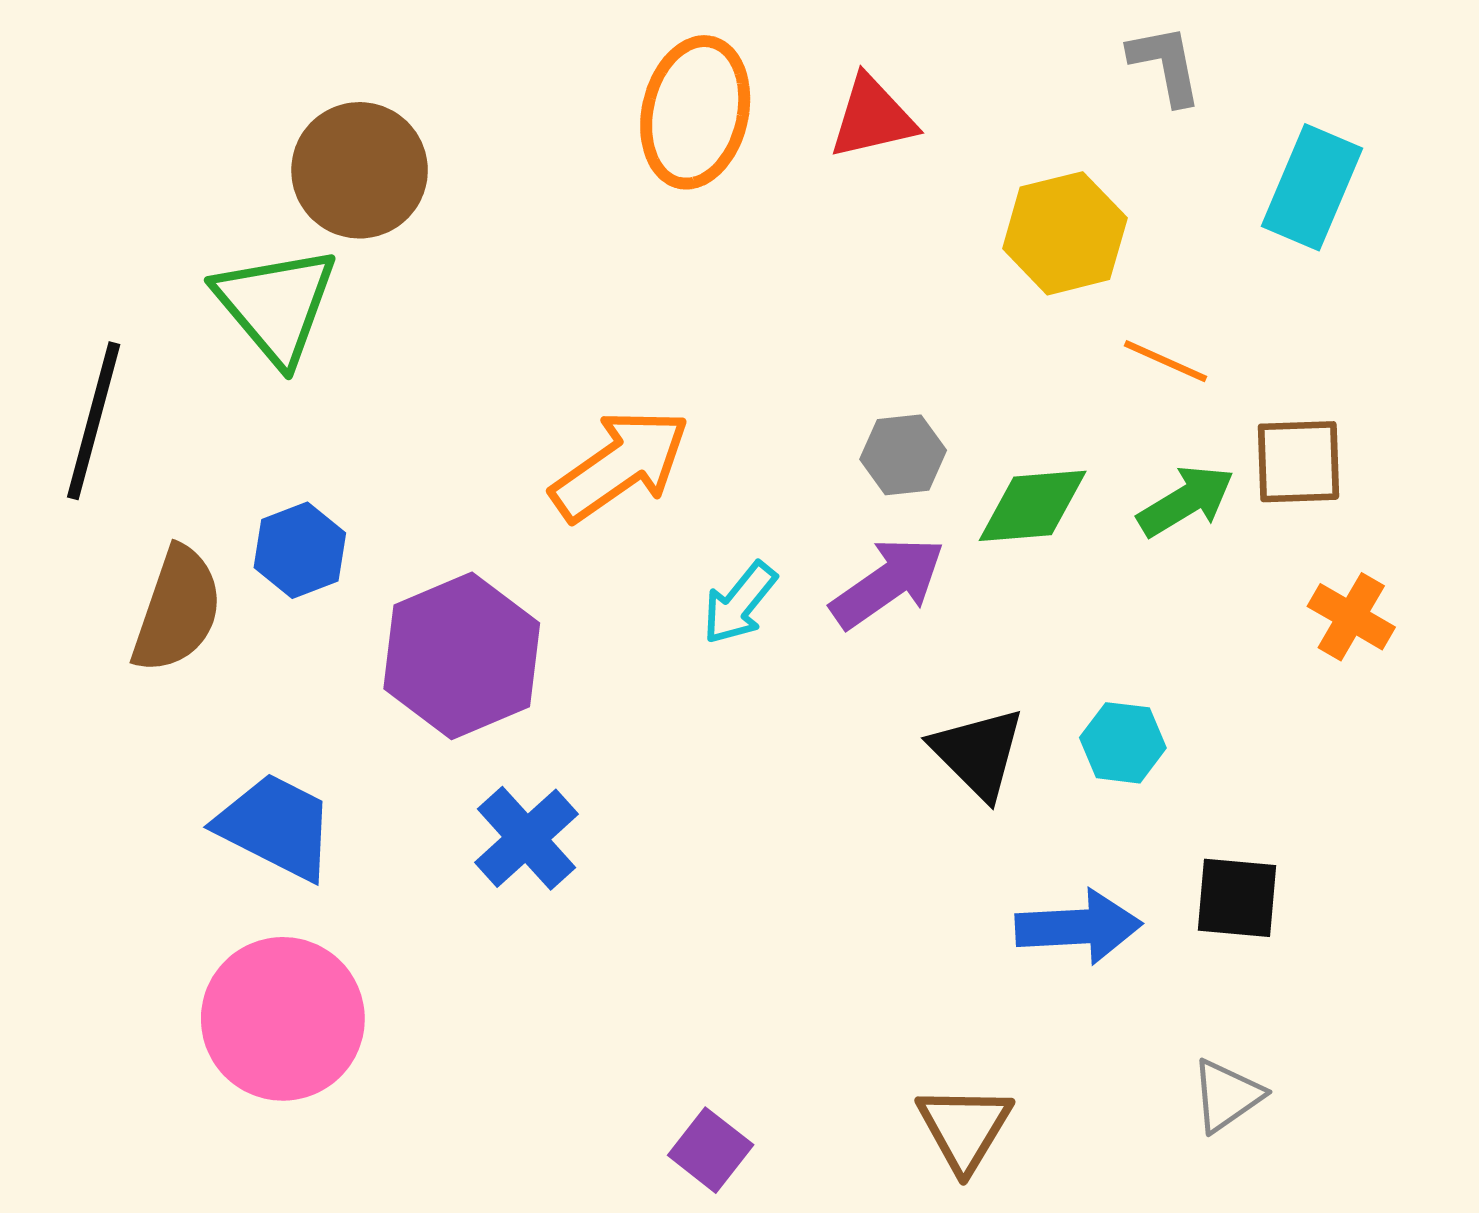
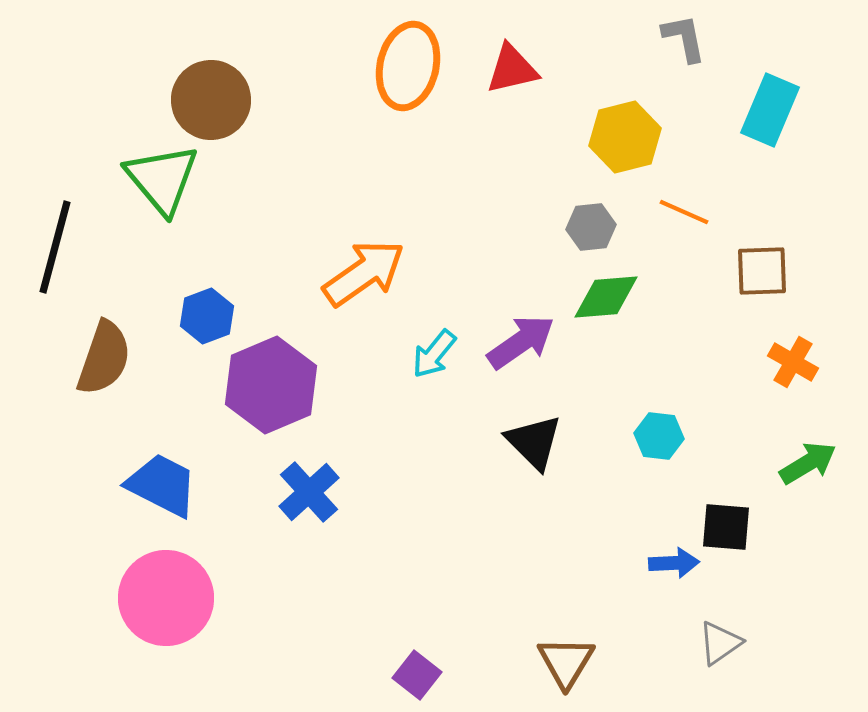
gray hexagon: (903, 455) -> (591, 227), moved
green arrow: (1186, 501) -> (808, 463), moved
blue hexagon: (300, 550) -> (207, 316), moved
black triangle: (978, 753) -> (534, 442), moved
blue arrow: (1079, 927) -> (674, 563), moved, size x0.7

